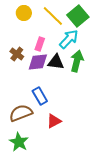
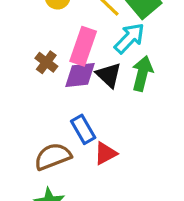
pink rectangle: (40, 44) -> (83, 46), size x1.6
black triangle: (56, 62) -> (109, 75), turned 36
red triangle: (54, 121) -> (105, 153), moved

